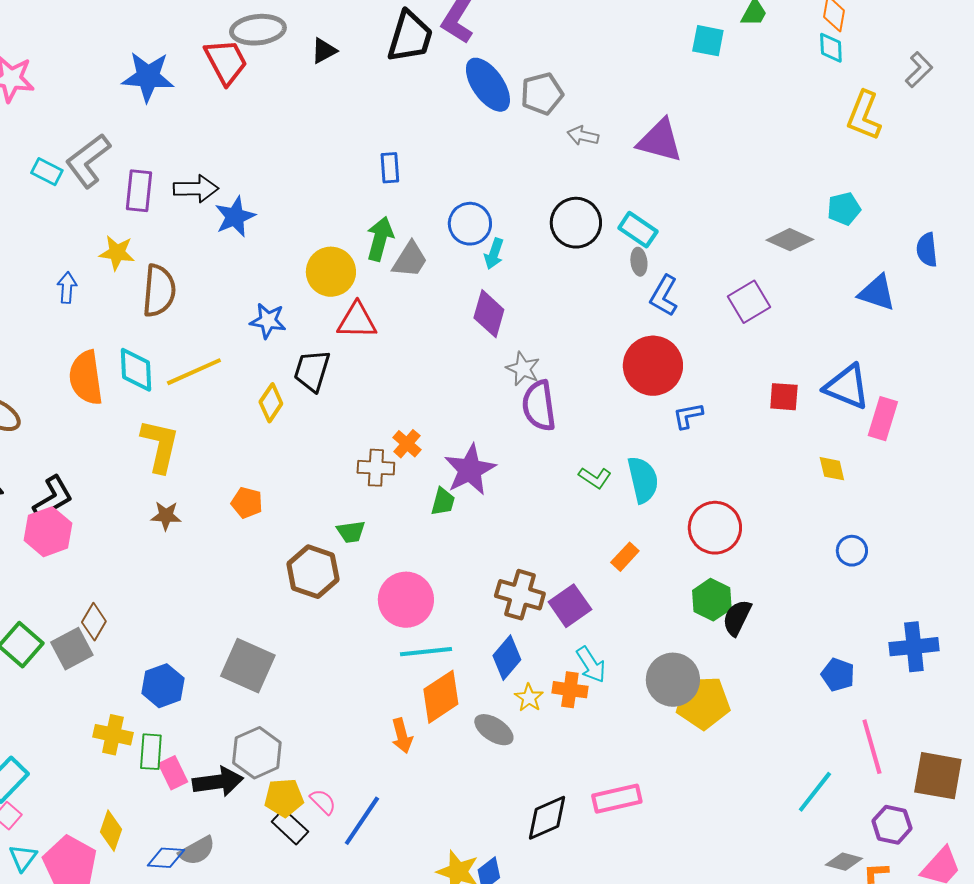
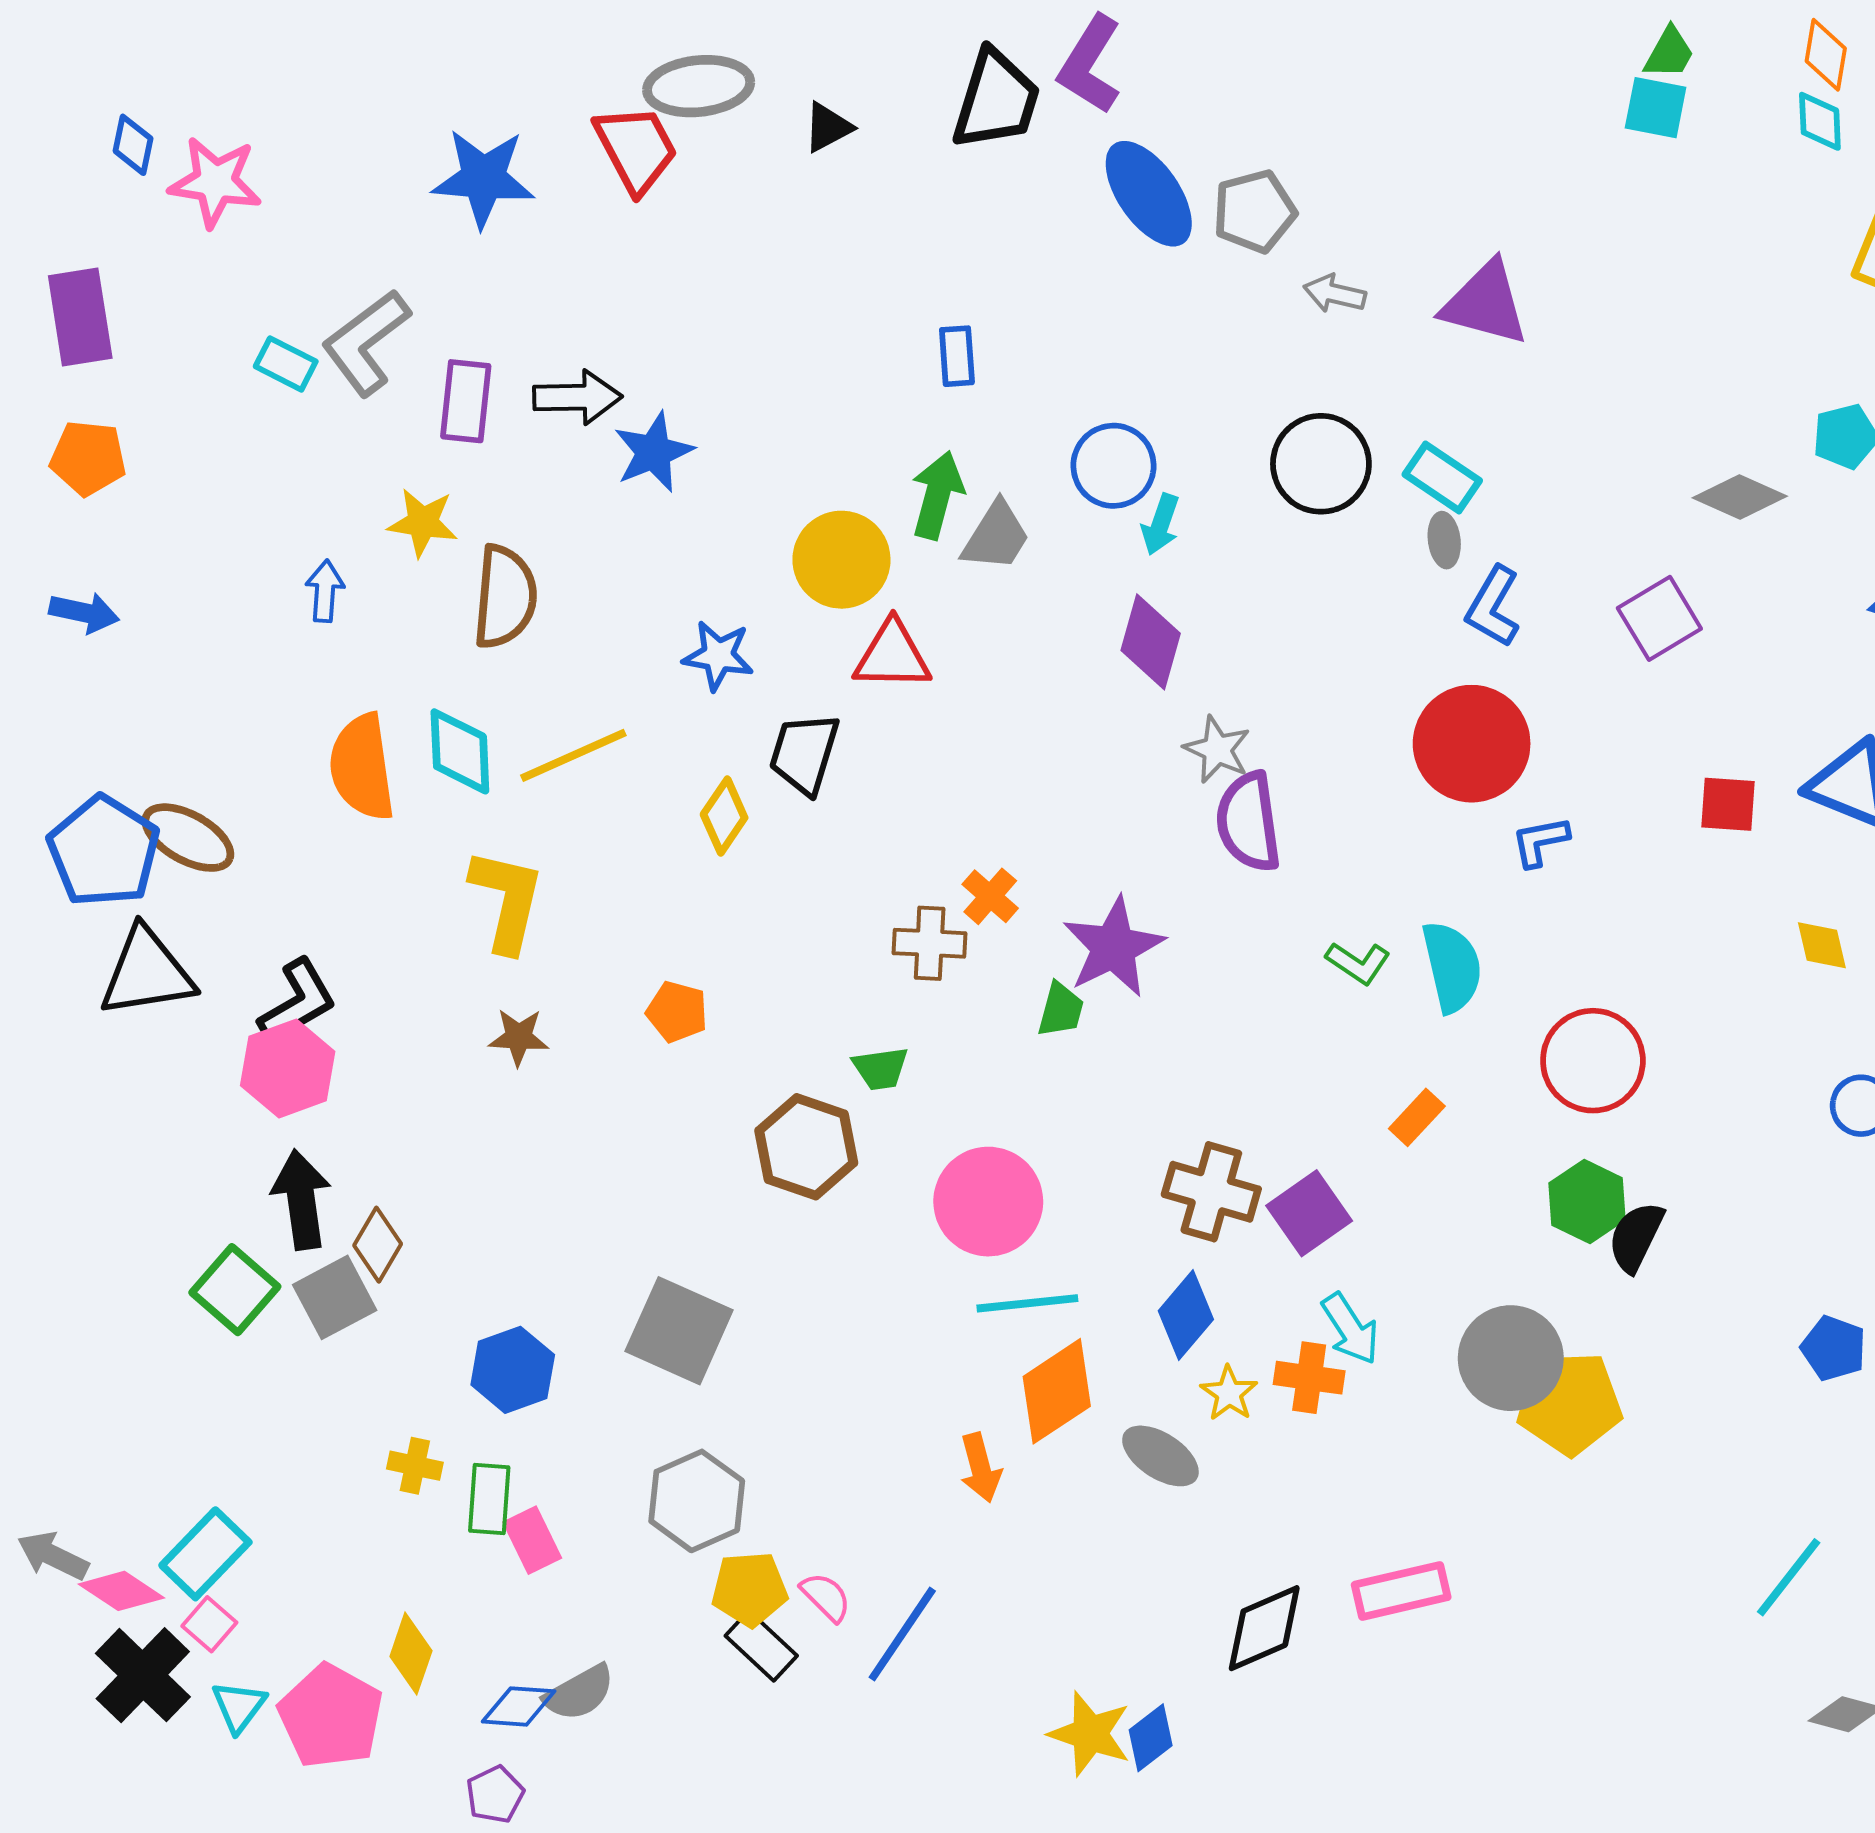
cyan square: (708, 41) -> (1656, 108), moved
yellow cross: (113, 735) -> (415, 1466), size x0.7
black arrow: (218, 782) -> (301, 1200), moved, turned -90

